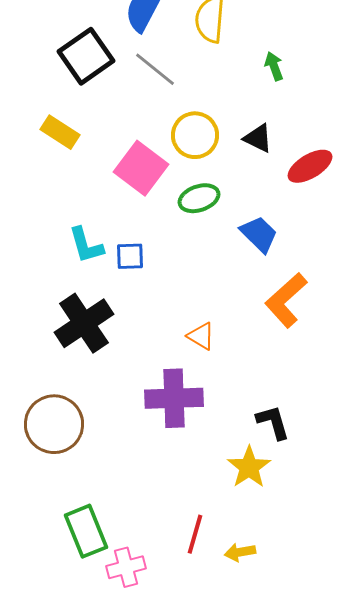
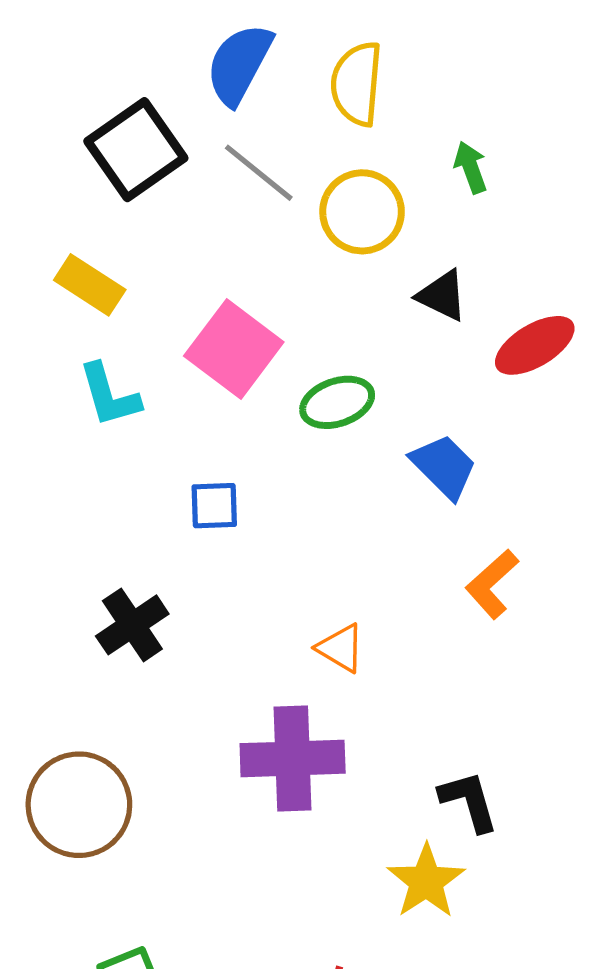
yellow circle: (195, 135) -> (362, 212), moved
cyan L-shape: (86, 245) -> (109, 395), moved
orange L-shape: (286, 300) -> (492, 584), size x0.7
black cross: (84, 323) -> (132, 625), size x0.7

